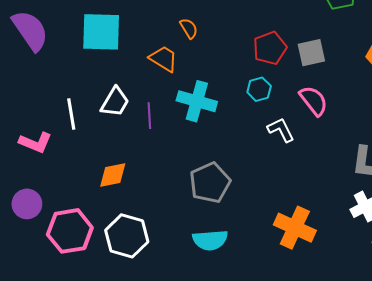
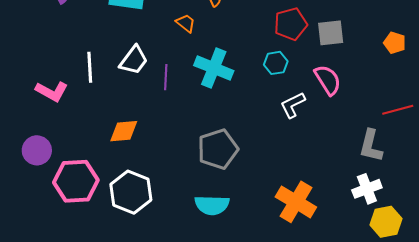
orange trapezoid: (163, 59) -> (186, 23), size x0.7
white L-shape: (281, 130) -> (293, 105), turned -96

